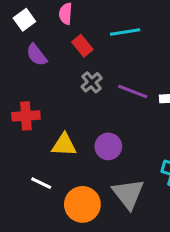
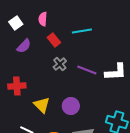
purple semicircle: (37, 55) -> (24, 46), turned -98
yellow triangle: (64, 145) -> (42, 105), turned 42

